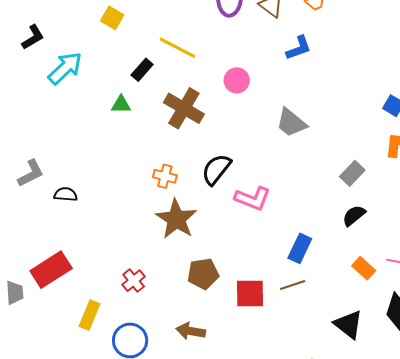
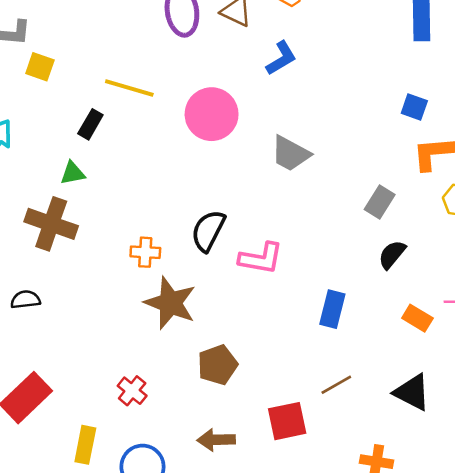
pink circle: (237, 80) -> (212, 114), size x1.6
brown cross: (184, 108) -> (51, 224), moved
brown line: (293, 285) -> (336, 385), moved
red square: (250, 294) -> (287, 421), moved

